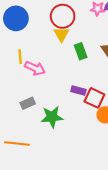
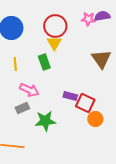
green rectangle: (81, 51) -> (44, 62), moved
pink arrow: (35, 68) -> (29, 90), moved

